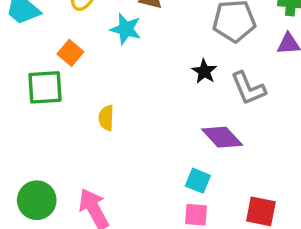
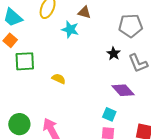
orange square: (70, 53) -> (10, 40), moved
yellow semicircle: (106, 118) -> (59, 79), turned 112

